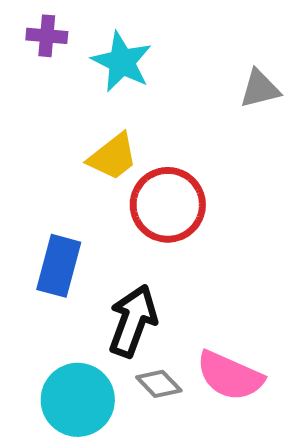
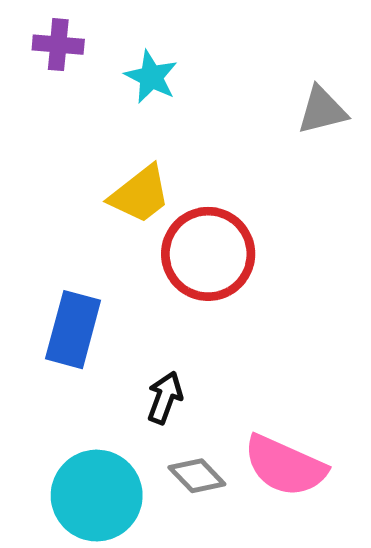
cyan star: (122, 62) -> (151, 77), size x0.7
black arrow: (133, 321) -> (165, 398), size x0.6

